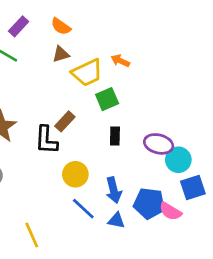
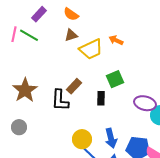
green square: (107, 99) -> (115, 79), moved
black rectangle: (115, 136) -> (101, 98), moved
yellow circle: (75, 174) -> (82, 139), moved

